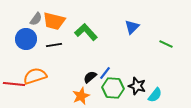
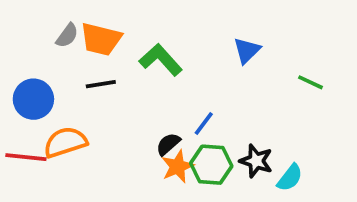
blue circle: (26, 39) -> (33, 99), moved
blue line: (105, 73) -> (204, 123), moved
orange star: (81, 96) -> (178, 167), moved

